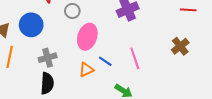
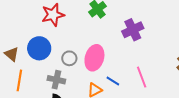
gray circle: (72, 11) -> (69, 58), moved
gray cross: (48, 58) -> (56, 80), turned 30

